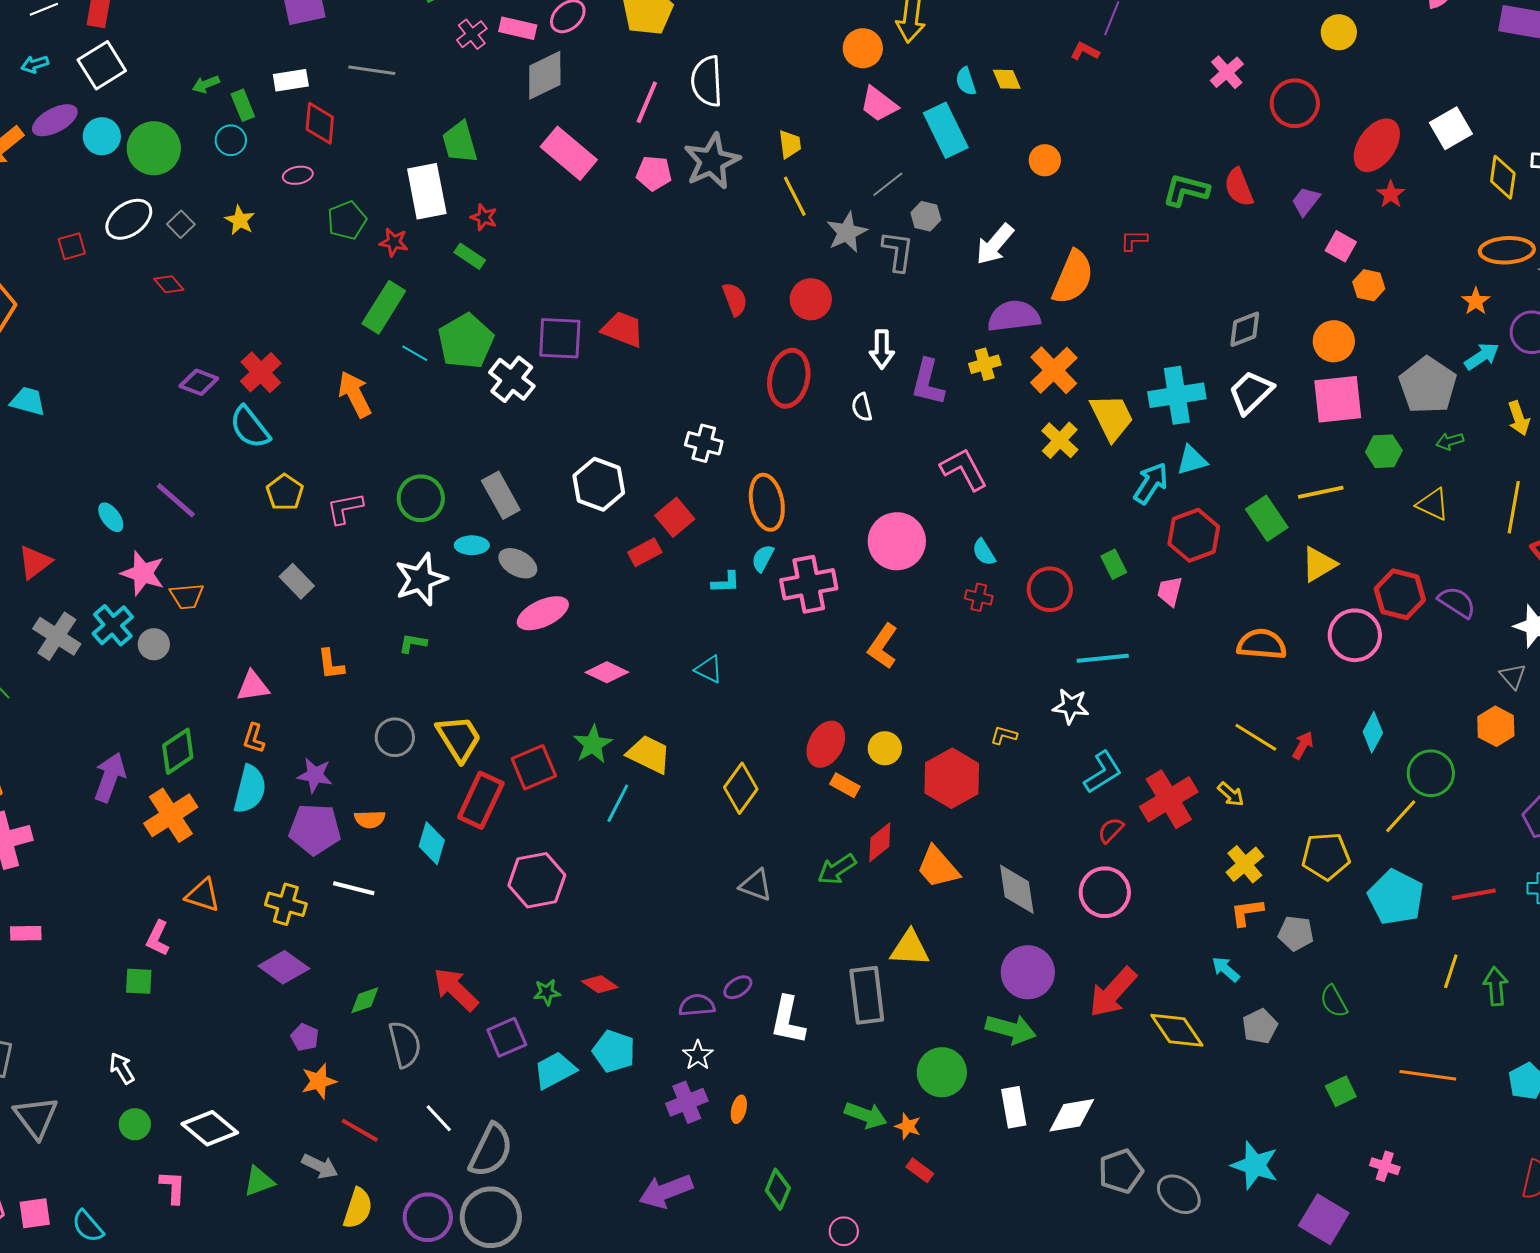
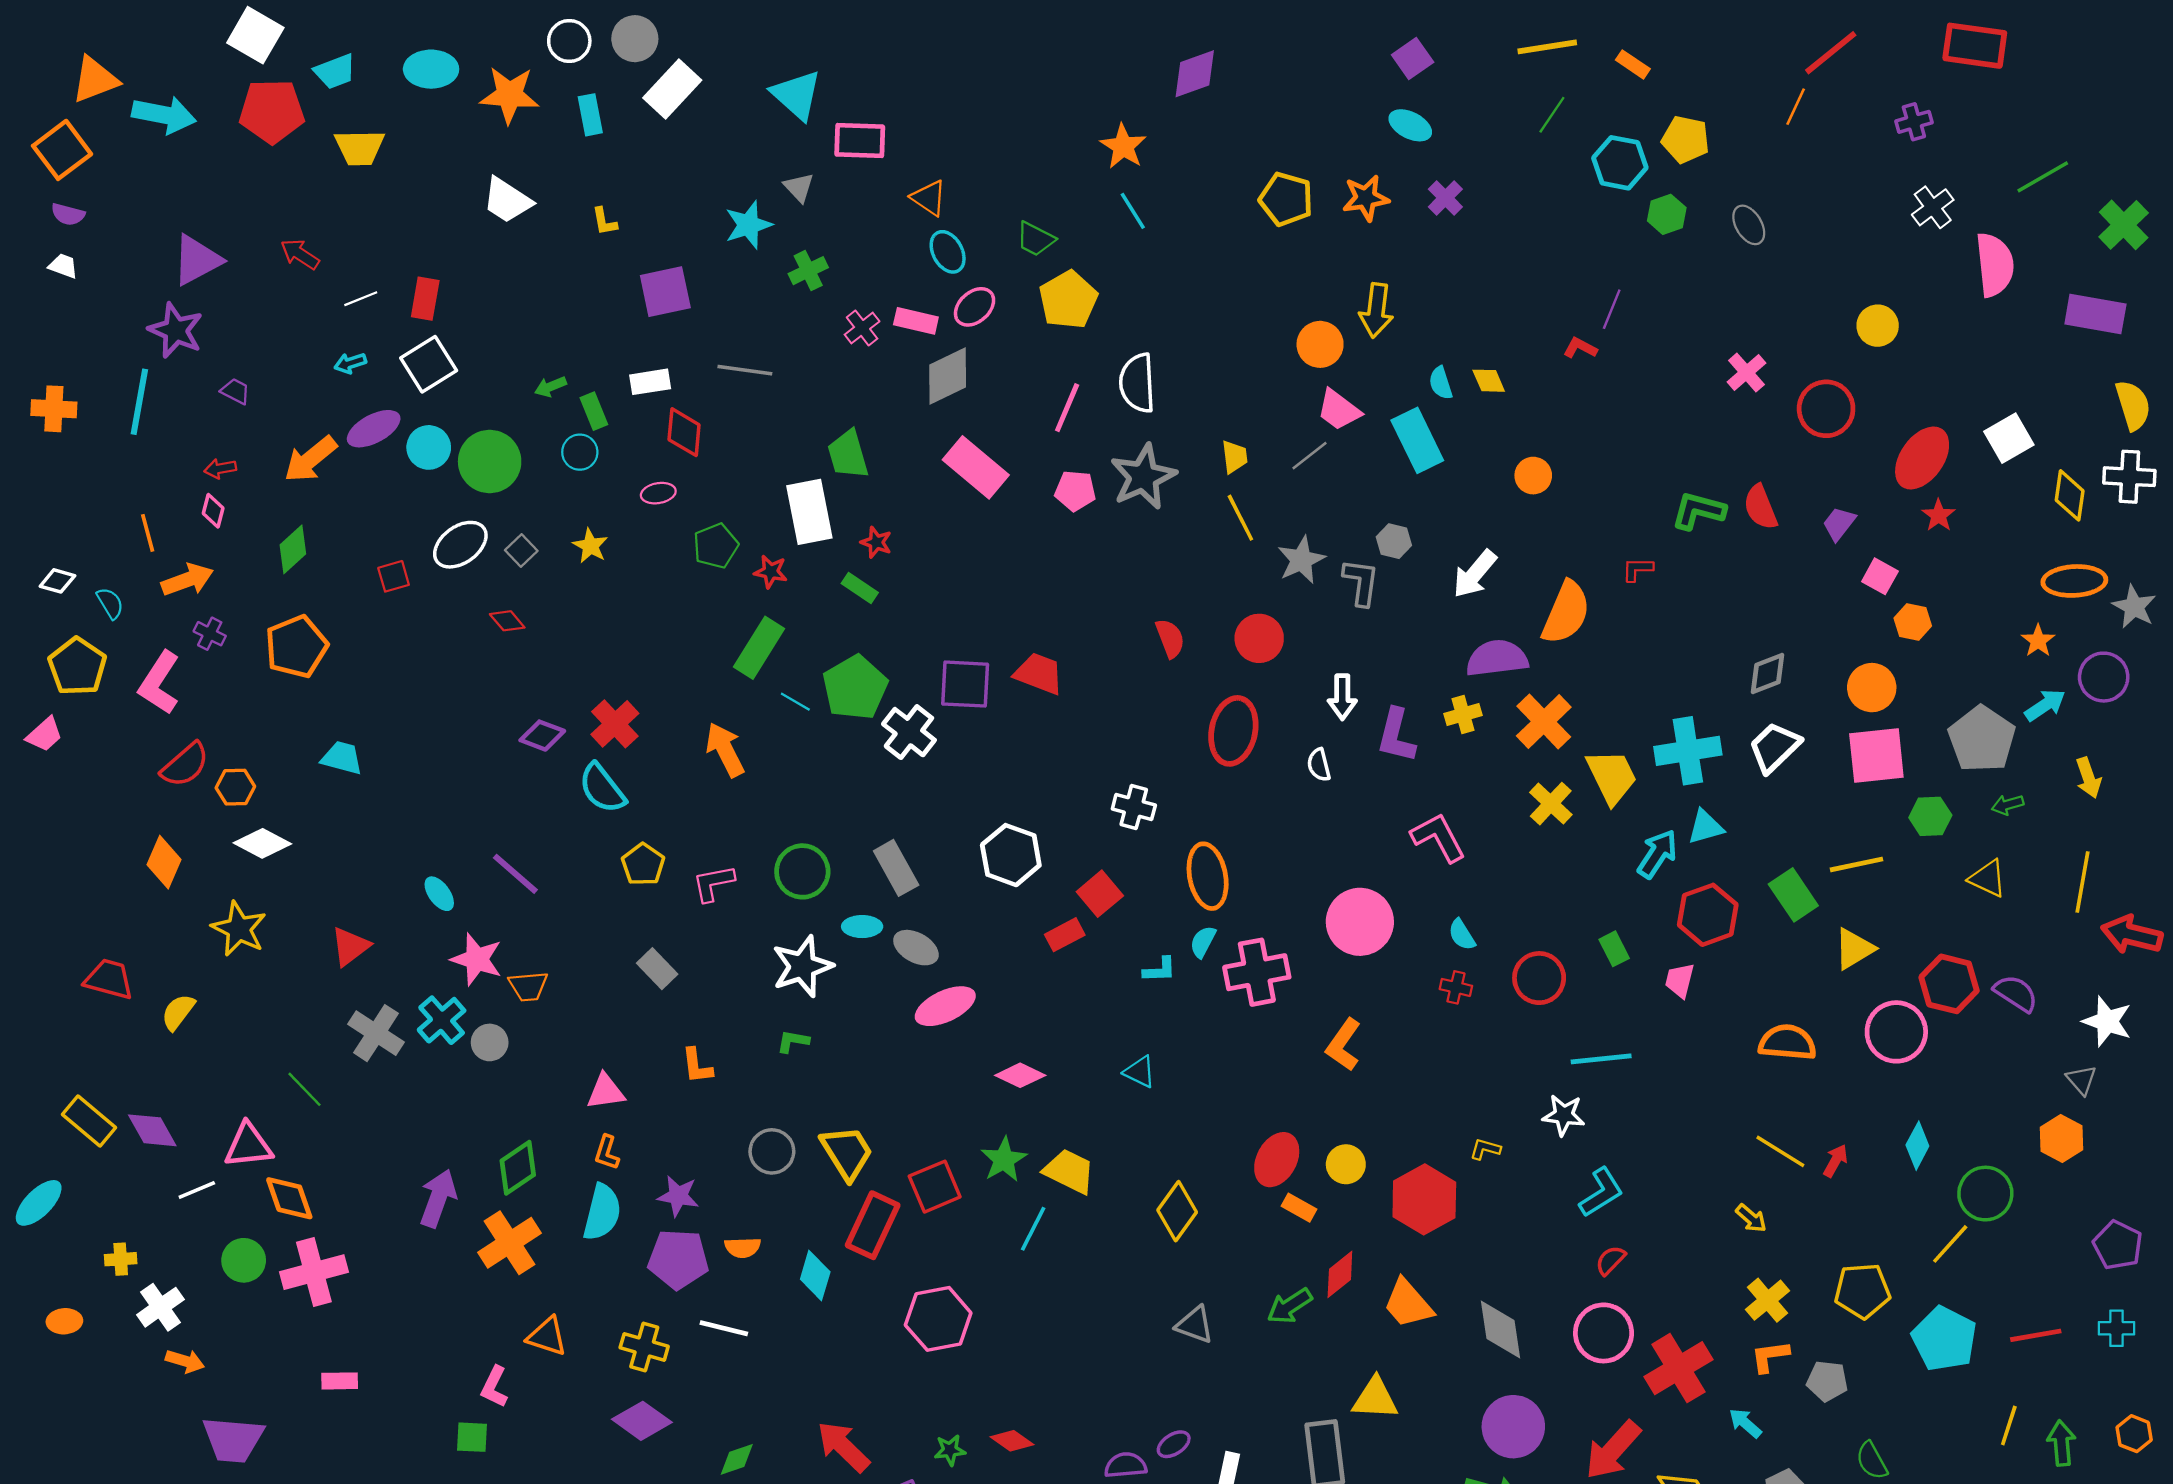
gray line: (888, 184) -> (1310, 456), moved
red cross: (1169, 799) -> (1678, 1368), moved

